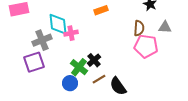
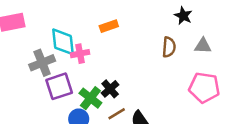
orange rectangle: (101, 10) -> (109, 26), moved
pink pentagon: (146, 46) -> (204, 88), moved
purple square: (34, 62) -> (59, 86), moved

